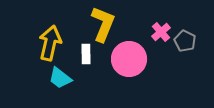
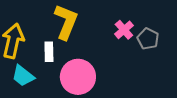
pink circle: (129, 59) -> (78, 77), moved

